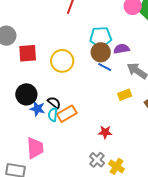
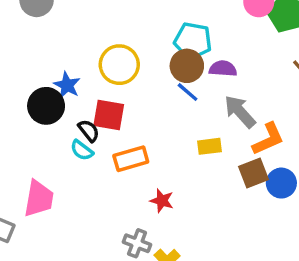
red square: (28, 53) -> (109, 115), moved
blue star: (37, 109) -> (67, 85), moved
orange rectangle: (67, 114) -> (131, 159), moved
cyan semicircle: (53, 115) -> (82, 150), turned -72
gray cross: (97, 160) -> (137, 243), turned -35

